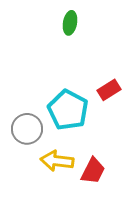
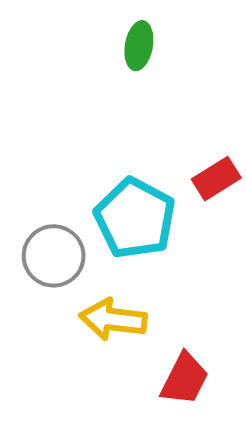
red trapezoid: (93, 171) -> (185, 379), moved

